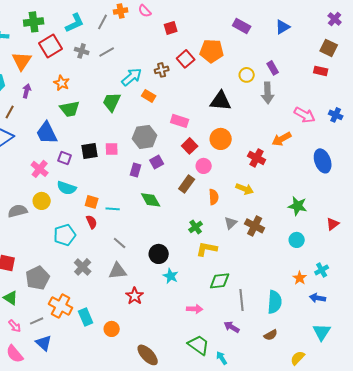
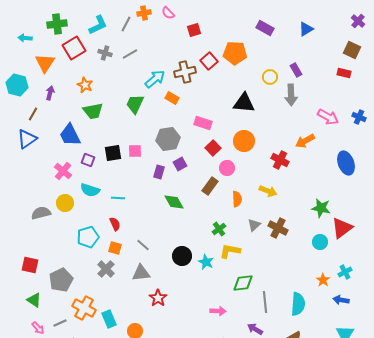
brown cross: (162, 70) -> (185, 72), size x1.5
orange square: (92, 202) -> (115, 248), moved
cyan line: (113, 209) -> (118, 198), moved
red triangle: (333, 224) -> (342, 228), moved, size x1.6
cyan star: (171, 276) -> (206, 262), moved

